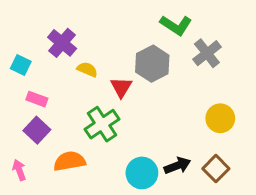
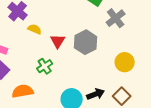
gray hexagon: (152, 64) -> (86, 42), moved
green cross: (102, 124) -> (45, 66), size x0.7

